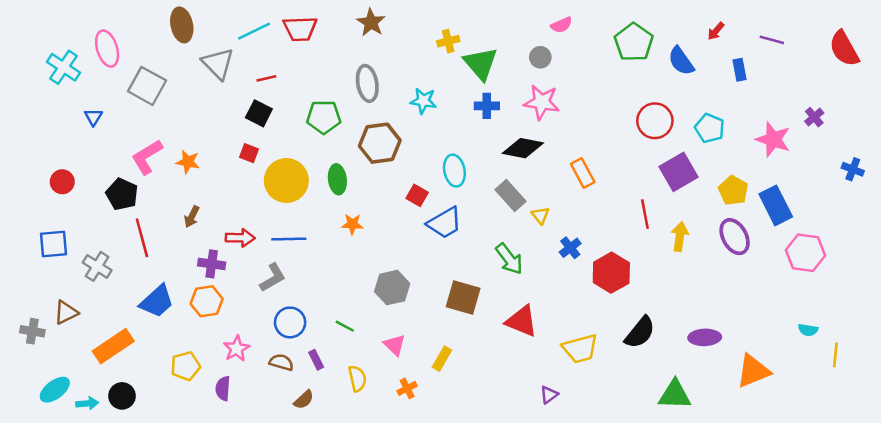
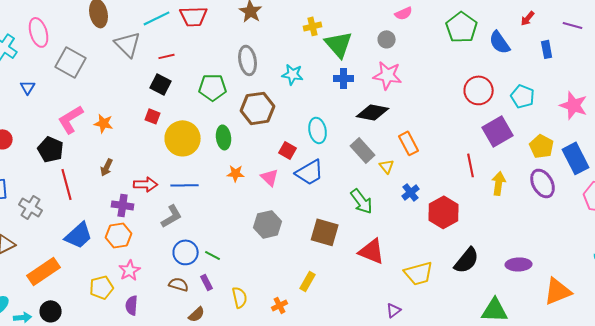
orange rectangle: (583, 173) -> (409, 143), moved
green line: (345, 326) -> (213, 255), moved
pink triangle: (395, 345) -> (270, 177), moved
pink star: (237, 349) -> (130, 270), moved

